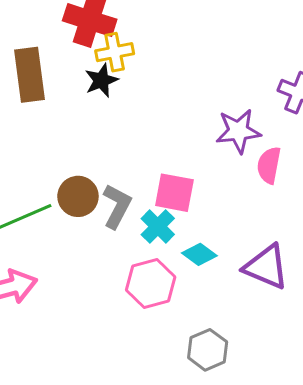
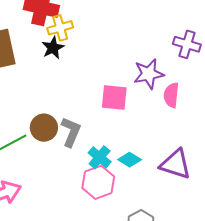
pink square: (174, 193) -> (114, 97), moved
cyan cross: (158, 227) -> (100, 157), moved

